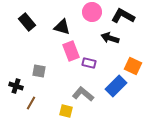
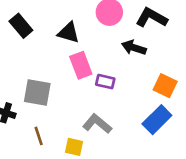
gray square: (39, 71) -> (37, 92), size x1.5
blue rectangle: (116, 86) -> (157, 120), moved
brown line: (31, 103) -> (39, 136), moved, turned -48

